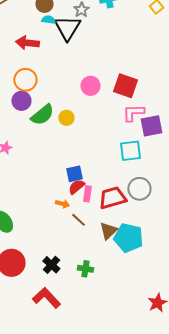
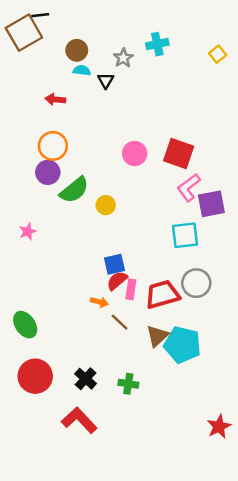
black triangle: (67, 28) -> (106, 81), size x0.5
red arrow: (27, 43) -> (55, 99), size x0.7
pink L-shape: (133, 113) -> (189, 187), turned -35
yellow circle: (66, 118) -> (106, 205), moved

